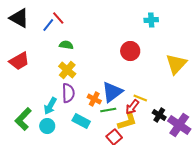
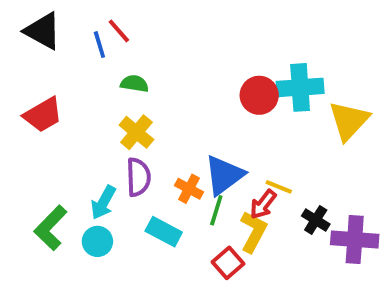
cyan cross: (151, 20) -> (300, 87), moved, size x1.6
blue line: (48, 25) -> (99, 45), turned -56
green line: (108, 110) -> (216, 210), turned -63
yellow L-shape: (127, 121) -> (253, 232), turned -45
purple cross: (179, 125) -> (355, 239), turned -30

